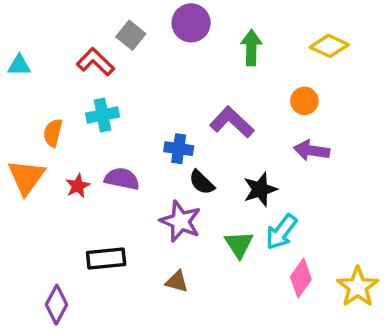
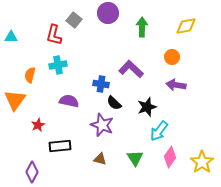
yellow diamond: (329, 46) -> (186, 26), turned -35
red L-shape: (95, 62) -> (54, 35), turned -120
red star: (78, 186) -> (38, 125), moved
green triangle: (239, 244) -> (135, 158), moved

